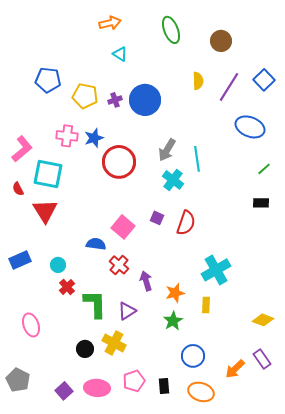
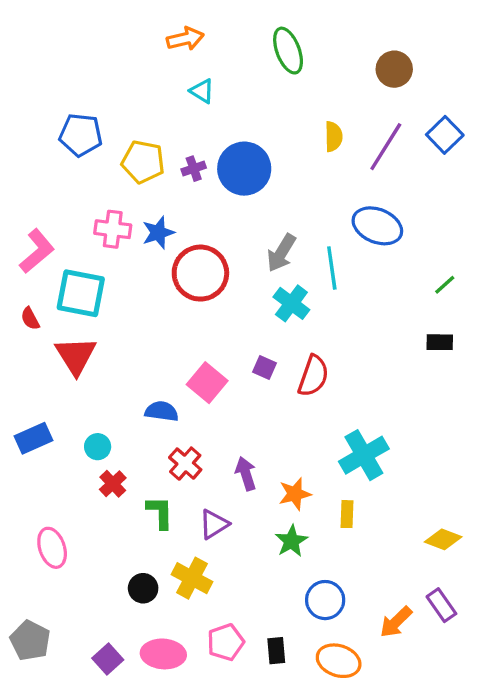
brown circle: (221, 41) -> (394, 69), moved
blue ellipse: (250, 127) -> (377, 226), moved
red cross: (119, 265) -> (185, 464), moved
green L-shape: (95, 304) -> (160, 512), size x0.7

